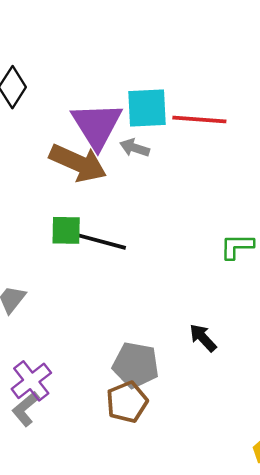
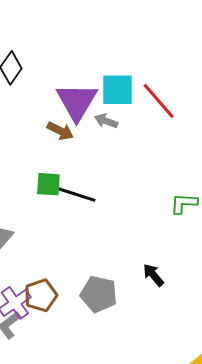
red line: (199, 120) -> (159, 101), turned 42
brown arrow: (78, 163) -> (60, 131), size x0.6
brown pentagon: (127, 402) -> (41, 295), moved

